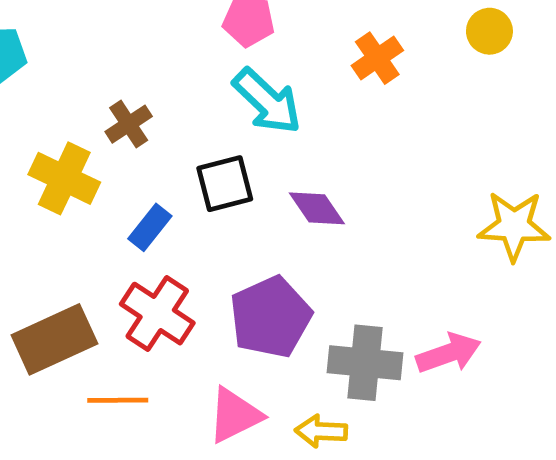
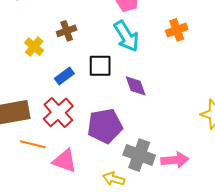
yellow cross: (64, 178) -> (34, 47), size x0.7
pink triangle: (235, 415) -> (65, 161), moved, turned 32

